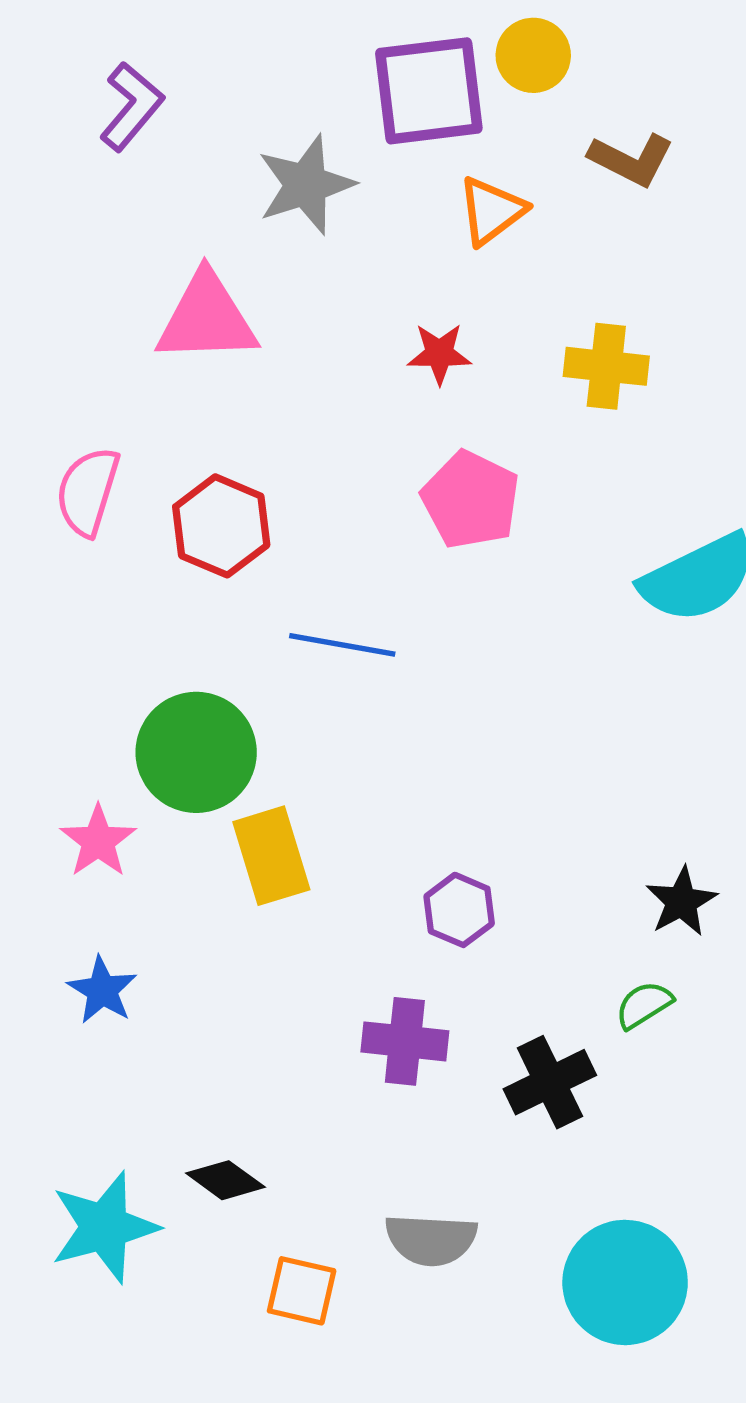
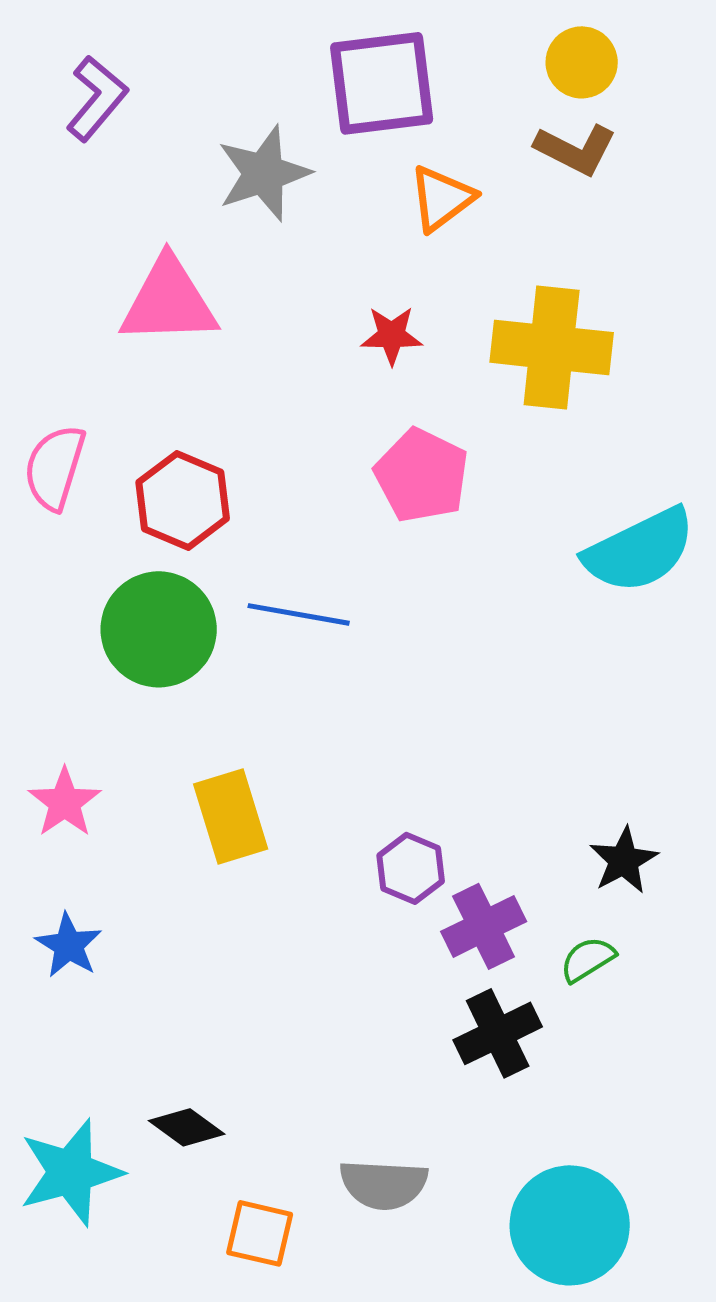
yellow circle: (533, 55) -> (582, 62), moved
yellow cross: (606, 366) -> (552, 347), size x1.5
green circle: (196, 752) -> (159, 629), moved
purple cross: (405, 1041) -> (484, 926), moved, turned -32

